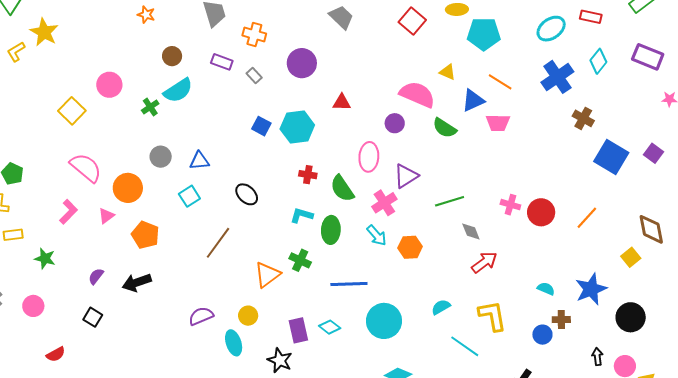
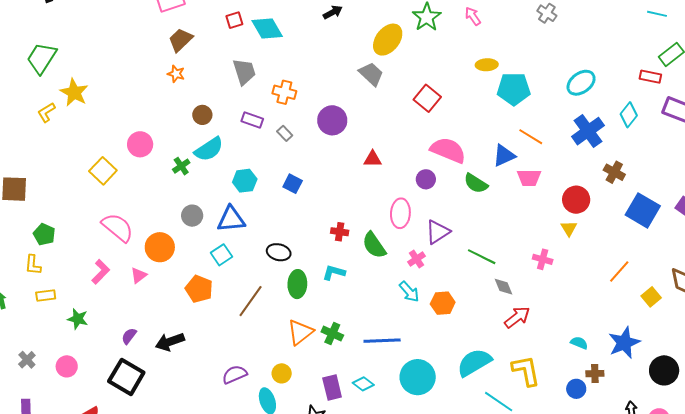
red rectangle: (591, 17) -> (650, 77), moved
red square: (412, 21) -> (427, 98), moved
yellow triangle: (448, 72) -> (569, 228), moved, turned 36
cyan hexagon: (297, 127) -> (245, 181), moved, size x0.7
blue triangle: (199, 161) -> (231, 219), size x1.4
black ellipse: (247, 194) -> (279, 252), turned -30
green line: (450, 201) -> (482, 257), turned 44
pink cross: (384, 203) -> (417, 259), size x0.7
red circle: (541, 212) -> (576, 200), moved
green ellipse: (331, 230) -> (297, 284), moved
orange pentagon: (145, 235) -> (199, 289), moved
yellow square: (631, 257) -> (651, 297), moved
green cross: (300, 260) -> (332, 334), moved
cyan semicircle: (441, 307) -> (474, 362), size x1.8
black square: (93, 317) -> (126, 377), size x1.8

